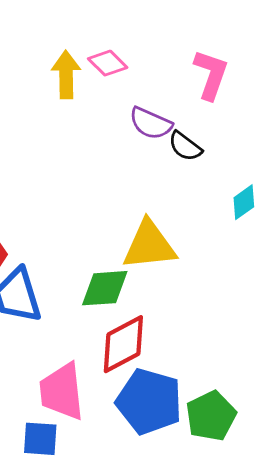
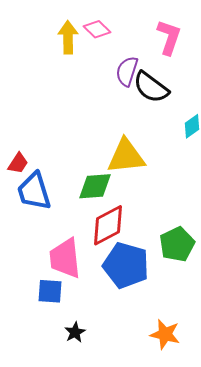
purple semicircle: (151, 123) -> (127, 71), turned 84
black semicircle: (185, 146) -> (151, 87), size x1.5
green pentagon: (211, 416) -> (177, 244), moved

